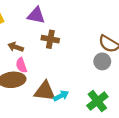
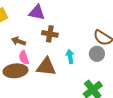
brown triangle: (45, 91) -> (46, 67), moved
cyan arrow: (61, 96) -> (70, 56), moved, turned -72

